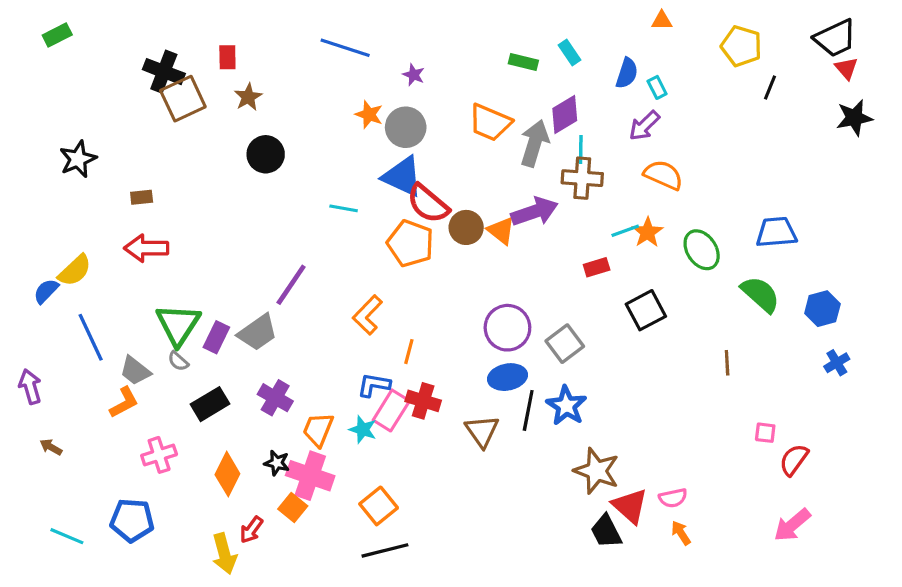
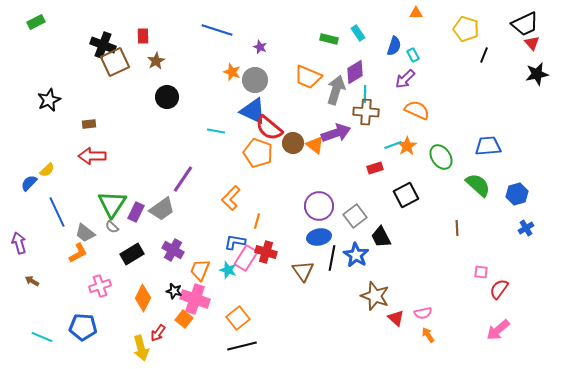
yellow semicircle: (75, 270) -> (47, 170), size x0.7
red triangle: (630, 506) -> (396, 318), size x0.7
black trapezoid: (606, 531) -> (381, 237), moved

